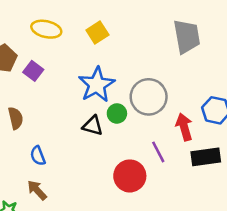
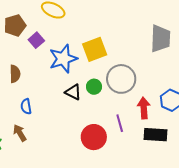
yellow square: (97, 32) -> (95, 49), moved, size x1.4
blue star: (97, 85) -> (63, 59), moved

